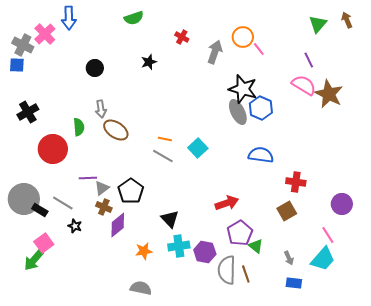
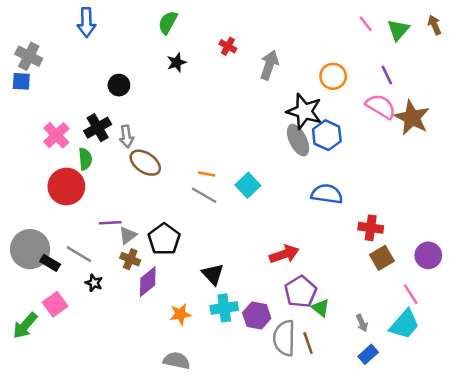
green semicircle: (134, 18) -> (168, 22), turned 138
pink cross: (45, 34) -> (56, 135), moved
orange circle: (243, 37) -> (333, 76), moved
pink line: (259, 49) -> (366, 24), moved
black star: (149, 62) -> (177, 63), moved
black cross: (28, 112) -> (98, 128), moved
green semicircle: (79, 127) -> (85, 159), moved
brown square: (287, 211) -> (382, 258), moved
green arrow: (34, 260) -> (25, 325), moved
blue rectangle: (294, 283) -> (368, 354), turned -49

